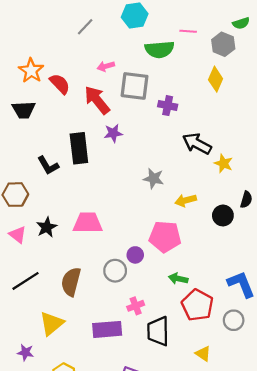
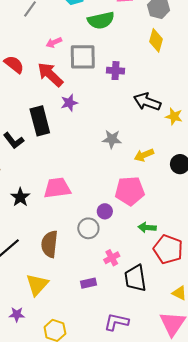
purple rectangle: (107, 329) -> (89, 283), size x0.6

